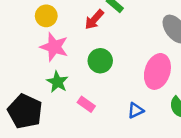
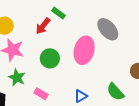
pink ellipse: (157, 71) -> (84, 50), moved

